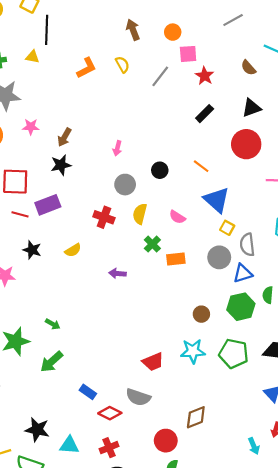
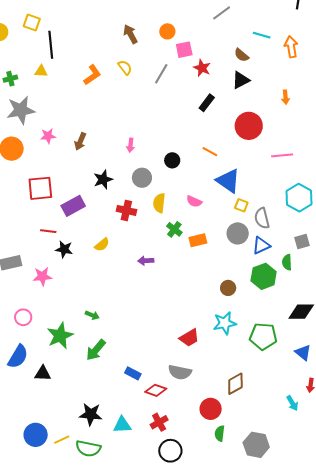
black triangle: (251, 108) -> (241, 80), moved
black star: (61, 165) -> (103, 180), moved
red line: (20, 214) -> (48, 231), moved
green pentagon: (234, 354) -> (263, 336), moved

